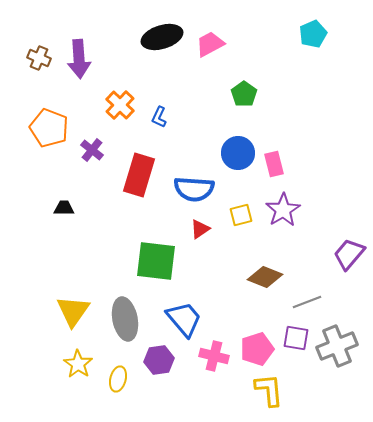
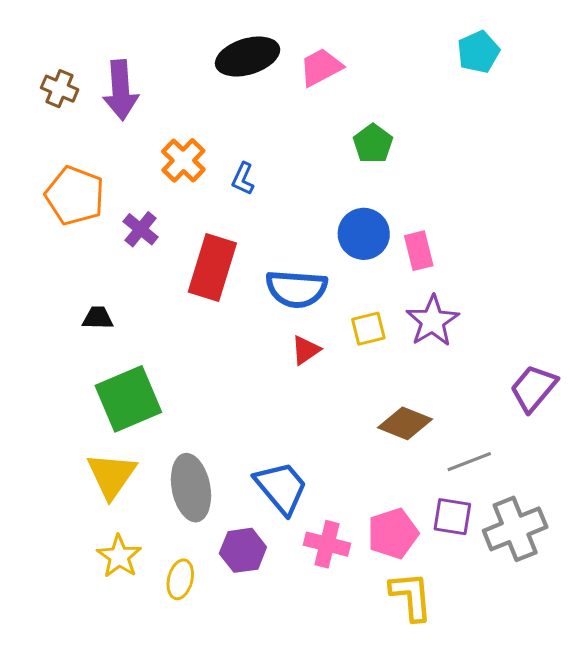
green square: (156, 261) -> (128, 399), moved, turned -30

